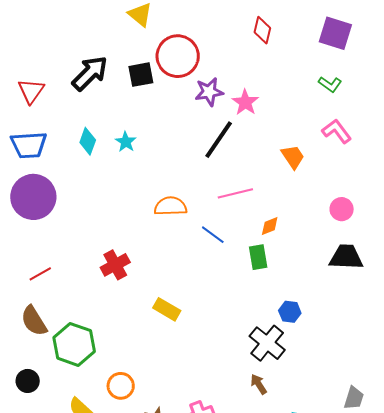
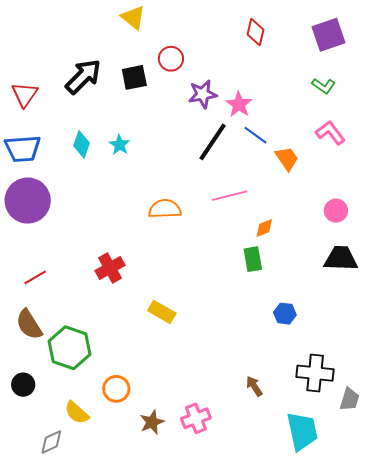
purple square: (335, 33) -> (329, 35), turned -36
red circle: (178, 56) -> (171, 59), size x0.6
blue line: (213, 235) -> (255, 135), moved
black cross: (267, 343) -> (315, 373), moved, turned -33

